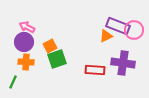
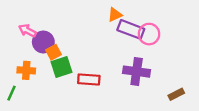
orange triangle: (106, 36) -> (115, 15), moved
purple circle: (24, 42) -> (43, 42), moved
red rectangle: (95, 70) -> (89, 79), moved

